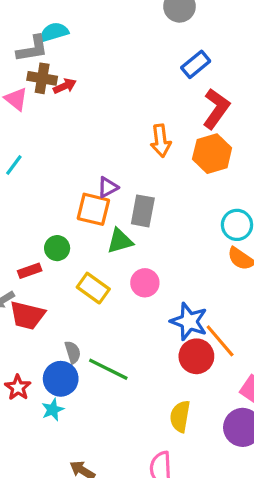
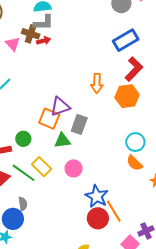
gray L-shape: (32, 49) -> (44, 23), moved
blue rectangle: (196, 64) -> (126, 40), size x1.4
purple triangle: (108, 187) -> (60, 107), size x1.5
green line: (108, 369) -> (24, 173), moved

